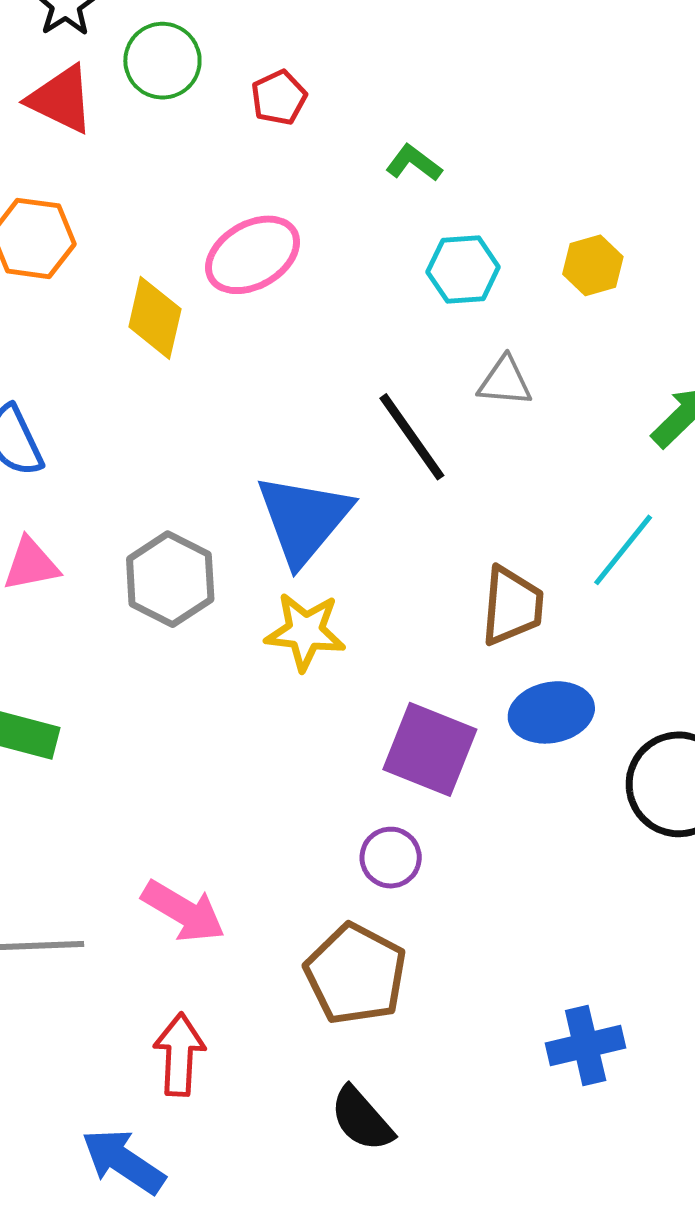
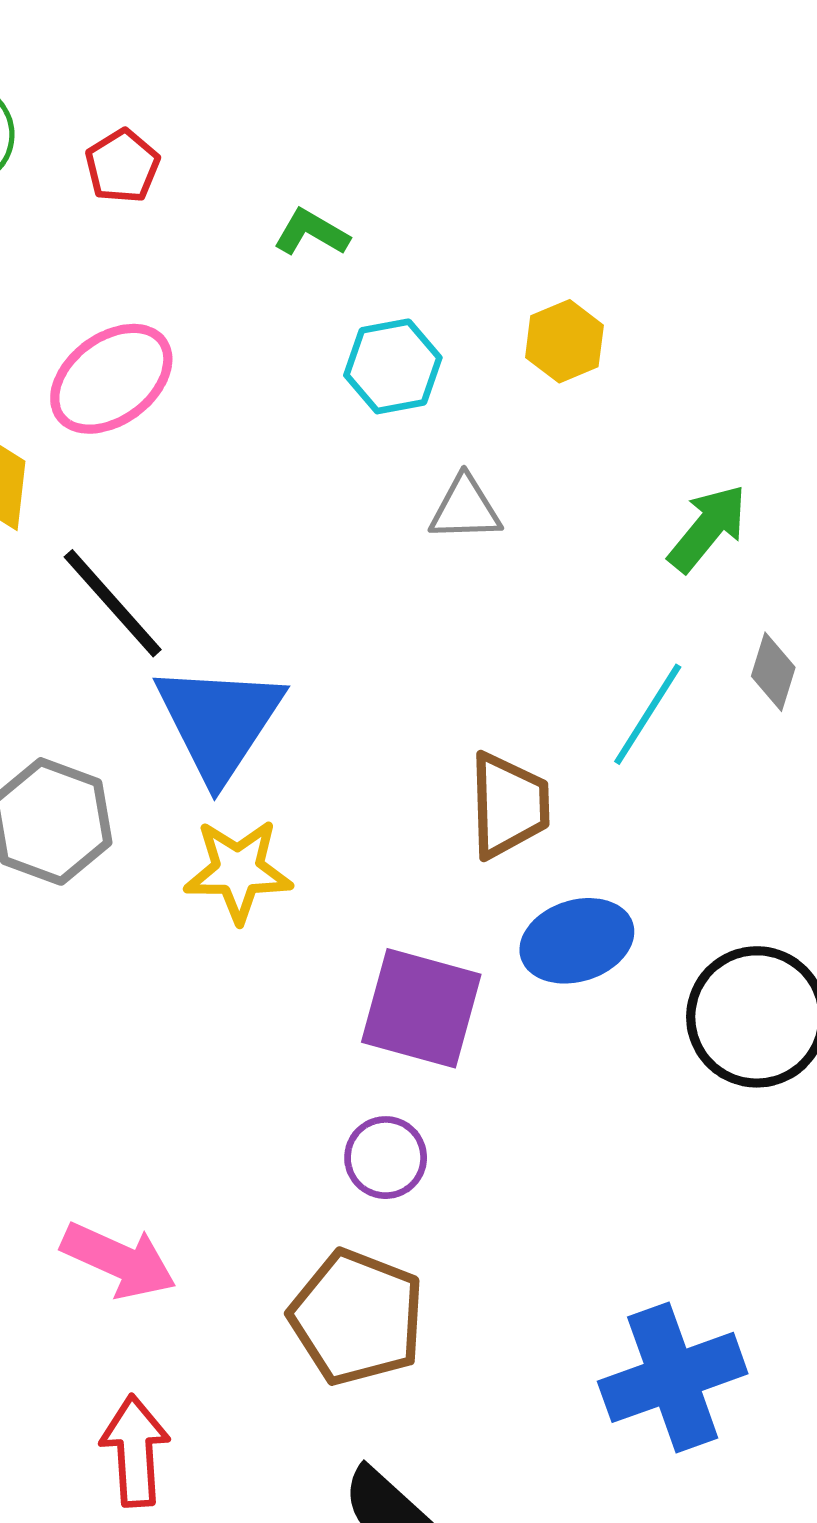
black line: (412, 437) -> (113, 603), moved
blue cross: (586, 1046) -> (673, 1377), size x1.4

